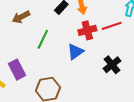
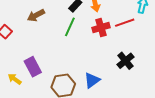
green line: (43, 39) -> (70, 27), moved
blue triangle: (75, 52) -> (92, 80), moved

